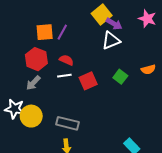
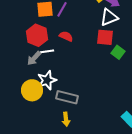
white line: (64, 76) -> (47, 51), moved
red square: (88, 81) -> (105, 37), moved, turned 30
white star: (15, 109) -> (47, 80), moved, turned -30

